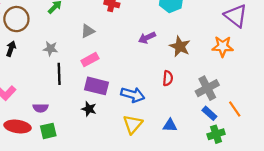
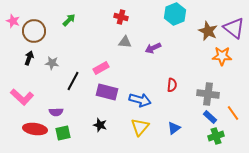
gray triangle: (88, 31) -> (125, 42), moved, turned 32
brown star: (180, 46) -> (208, 31), moved
gray star: (50, 49) -> (52, 63), moved
black line: (59, 74) -> (73, 81), turned 30
gray cross: (207, 88) -> (208, 94), turned 35
black star: (89, 109) -> (100, 125), moved
blue triangle: (170, 125) -> (174, 128), turned -40

